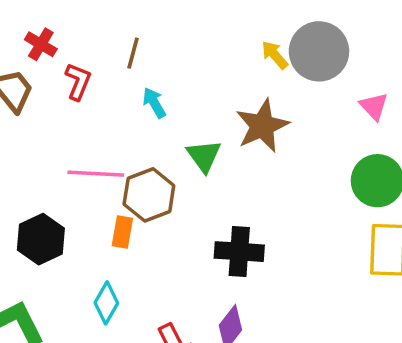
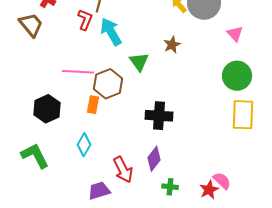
red L-shape: (78, 81) -> (85, 20), moved
cyan arrow: (154, 103) -> (111, 32), size x1.6
brown star: (262, 126) -> (172, 45), size x0.6

